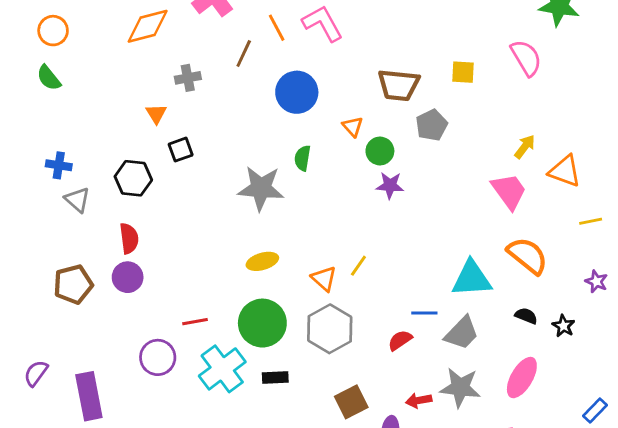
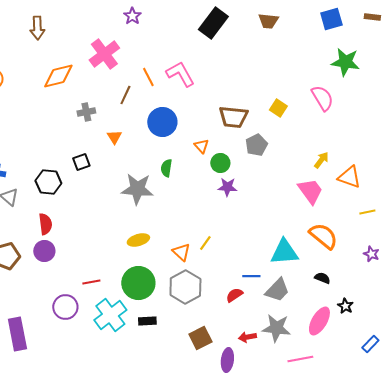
yellow square: (463, 72) -> (278, 108), turned 30
orange triangle: (156, 114) -> (114, 137), moved
black star: (563, 326) -> (345, 306), moved

